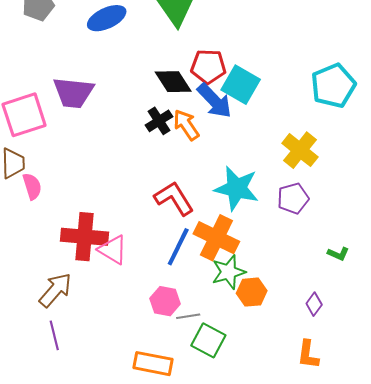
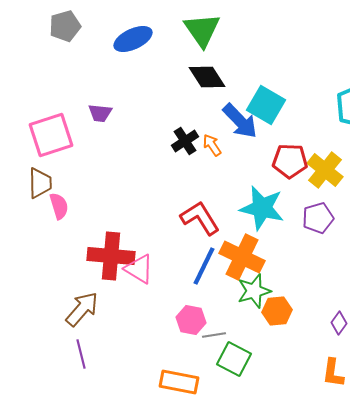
red pentagon: (208, 66) -> (290, 161), moved
black diamond: (173, 82) -> (207, 77), moved
purple trapezoid: (73, 93) -> (100, 113), size x0.6
orange arrow: (186, 125) -> (212, 145), size x0.7

